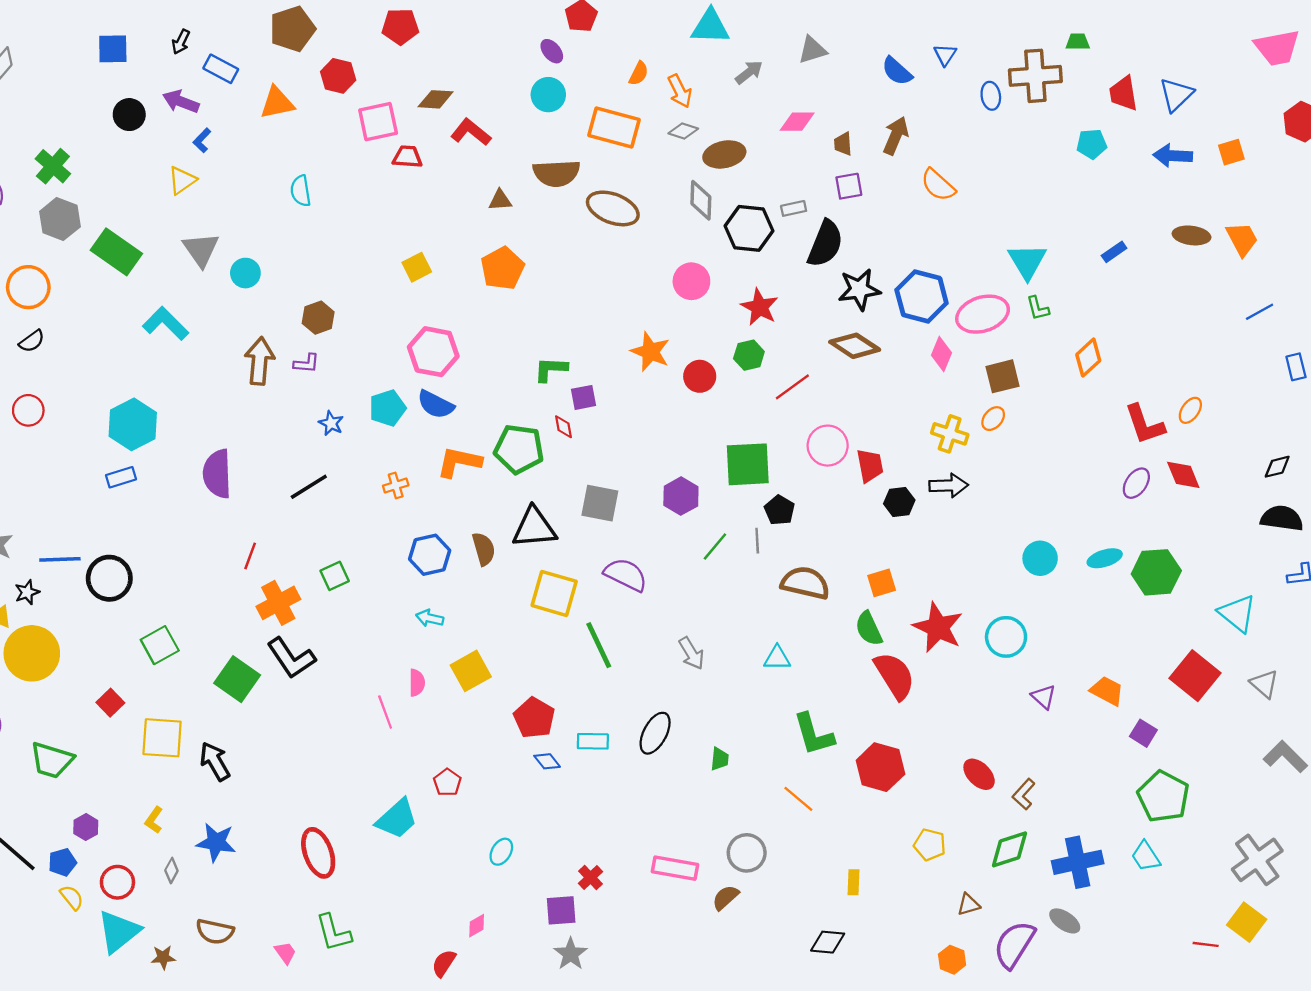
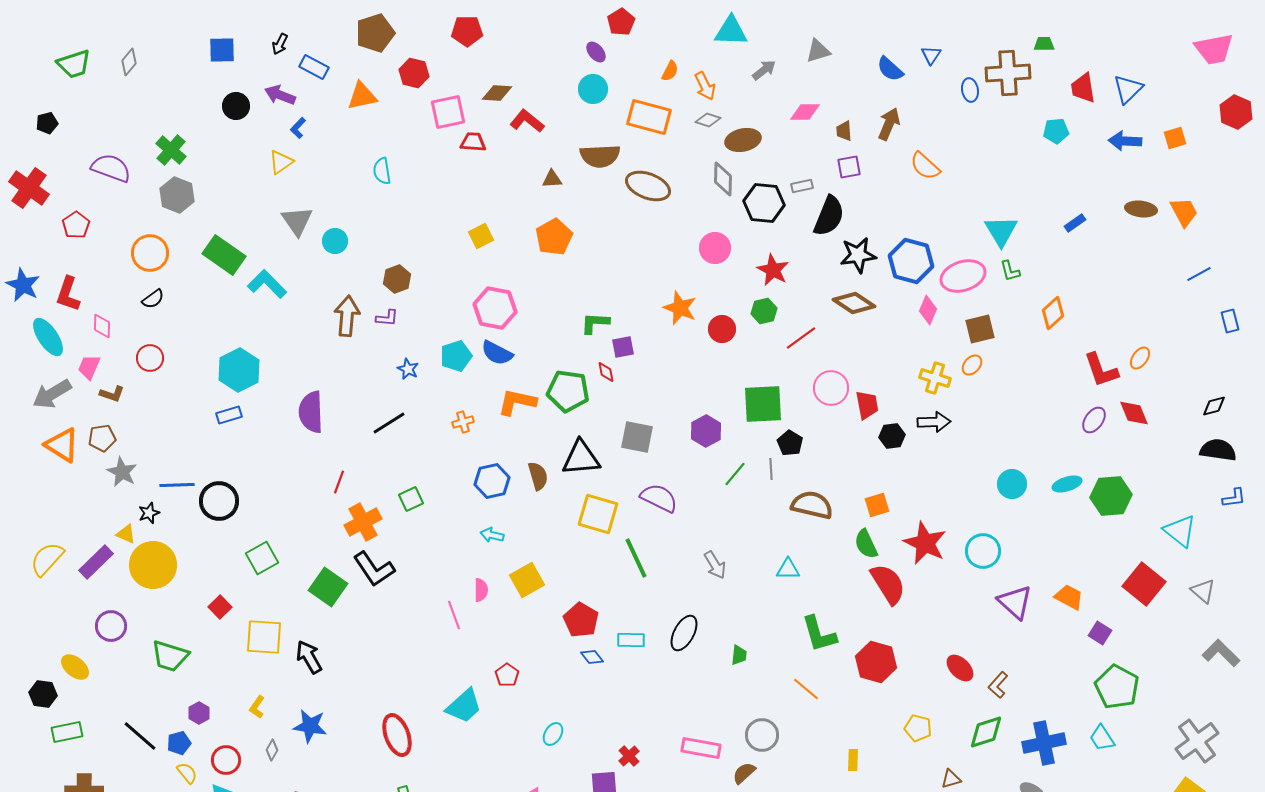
green rectangle: (116, 252) -> (224, 255), moved
purple triangle: (1044, 697) -> (1015, 602), size x1.6

